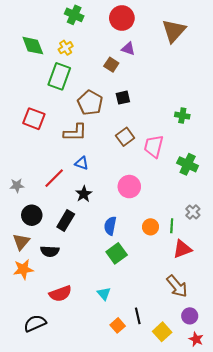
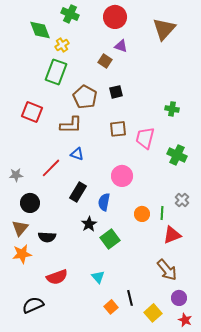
green diamond: (33, 46) -> (40, 30), moved
brown square: (125, 137) -> (118, 129), turned 30
black star: (84, 194) -> (89, 224), moved
black rectangle: (66, 221) -> (78, 192), moved
blue semicircle: (110, 226) -> (104, 202), moved

